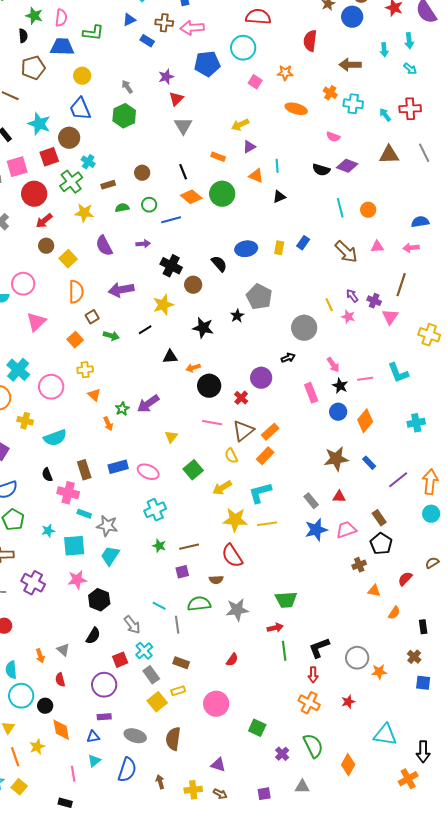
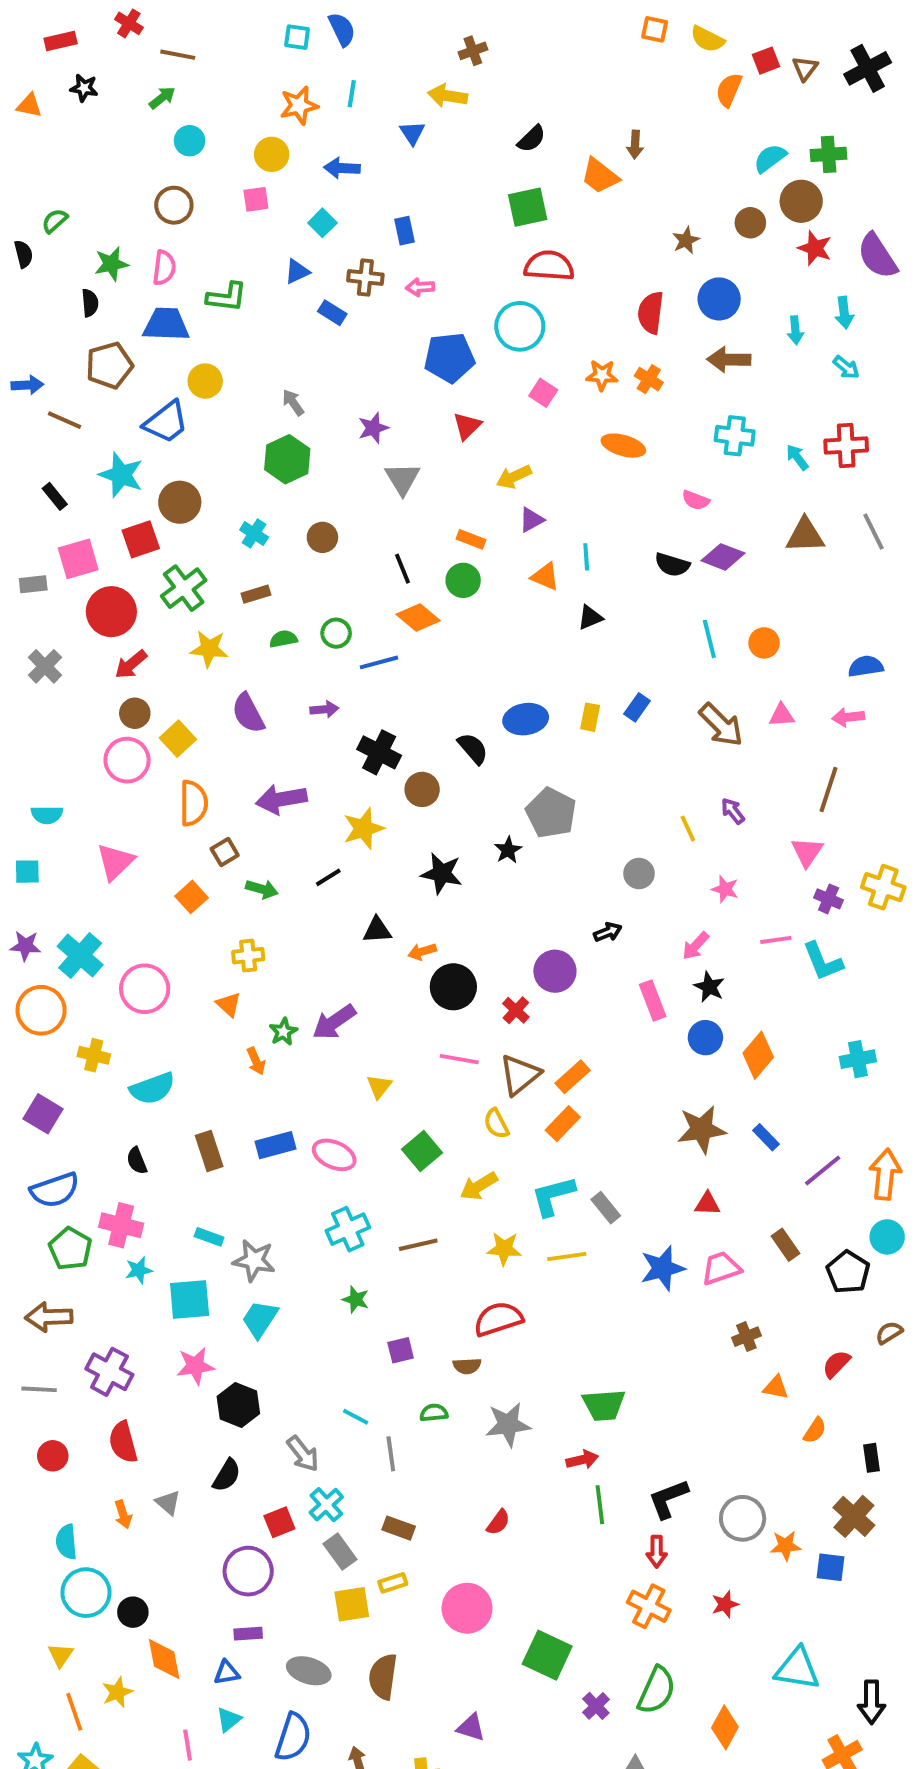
green star: (34, 16) -> (111, 264), turned -30
blue circle: (352, 17) -> (719, 299), moved
pink arrow: (192, 28) -> (420, 287), size x0.6
purple star: (166, 77) -> (373, 428), moved
orange cross: (330, 93) -> (649, 379), moved
red triangle: (176, 99) -> (467, 426), moved
blue trapezoid: (80, 109) -> (166, 422), moved, turned -105
cyan cross: (88, 162) -> (254, 533), moved
brown circle: (142, 173) -> (322, 537), moved
green circle: (222, 194) -> (463, 580), moved, size x0.7
pink circle: (23, 284) -> (127, 760), moved
purple cross: (374, 301) -> (829, 899), moved
pink star: (348, 317) -> (725, 889), moved
gray circle: (304, 328) -> (639, 873), size x0.6
pink arrow: (333, 365) -> (696, 946), turned 77
yellow cross: (85, 370) -> (248, 956), moved
pink line: (365, 379) -> (776, 940), moved
pink cross: (68, 493) -> (121, 1225), moved
gray rectangle: (311, 501) -> (606, 1208), moved
yellow star: (235, 520) -> (504, 1249), size x0.7
black pentagon: (381, 544) -> (848, 1272), moved
brown line: (189, 547) -> (418, 1245), moved
red semicircle: (232, 556) -> (498, 1319), turned 105
green semicircle: (199, 604) -> (434, 1413), size x0.6
brown cross: (414, 657) -> (854, 1516), size x1.5
red semicircle: (60, 680) -> (123, 1442), moved, size x1.5
blue square: (423, 683) -> (830, 1567), moved
yellow square: (157, 702) -> (352, 1604), turned 30
green square: (257, 728) -> (547, 1655), size x1.4
green semicircle: (313, 746) -> (657, 1690), turned 50

